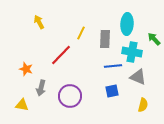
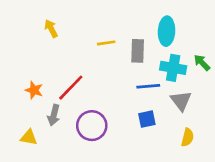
yellow line: (81, 33) -> (106, 43), turned 56
green arrow: (154, 39) -> (202, 63), moved
red line: (61, 55) -> (71, 88), moved
gray triangle: (138, 77) -> (181, 101), turned 30

